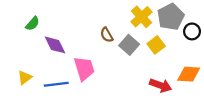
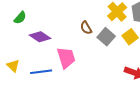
purple diamond: (55, 45) -> (40, 37), turned -30
yellow triangle: (25, 77) -> (13, 66), turned -40

